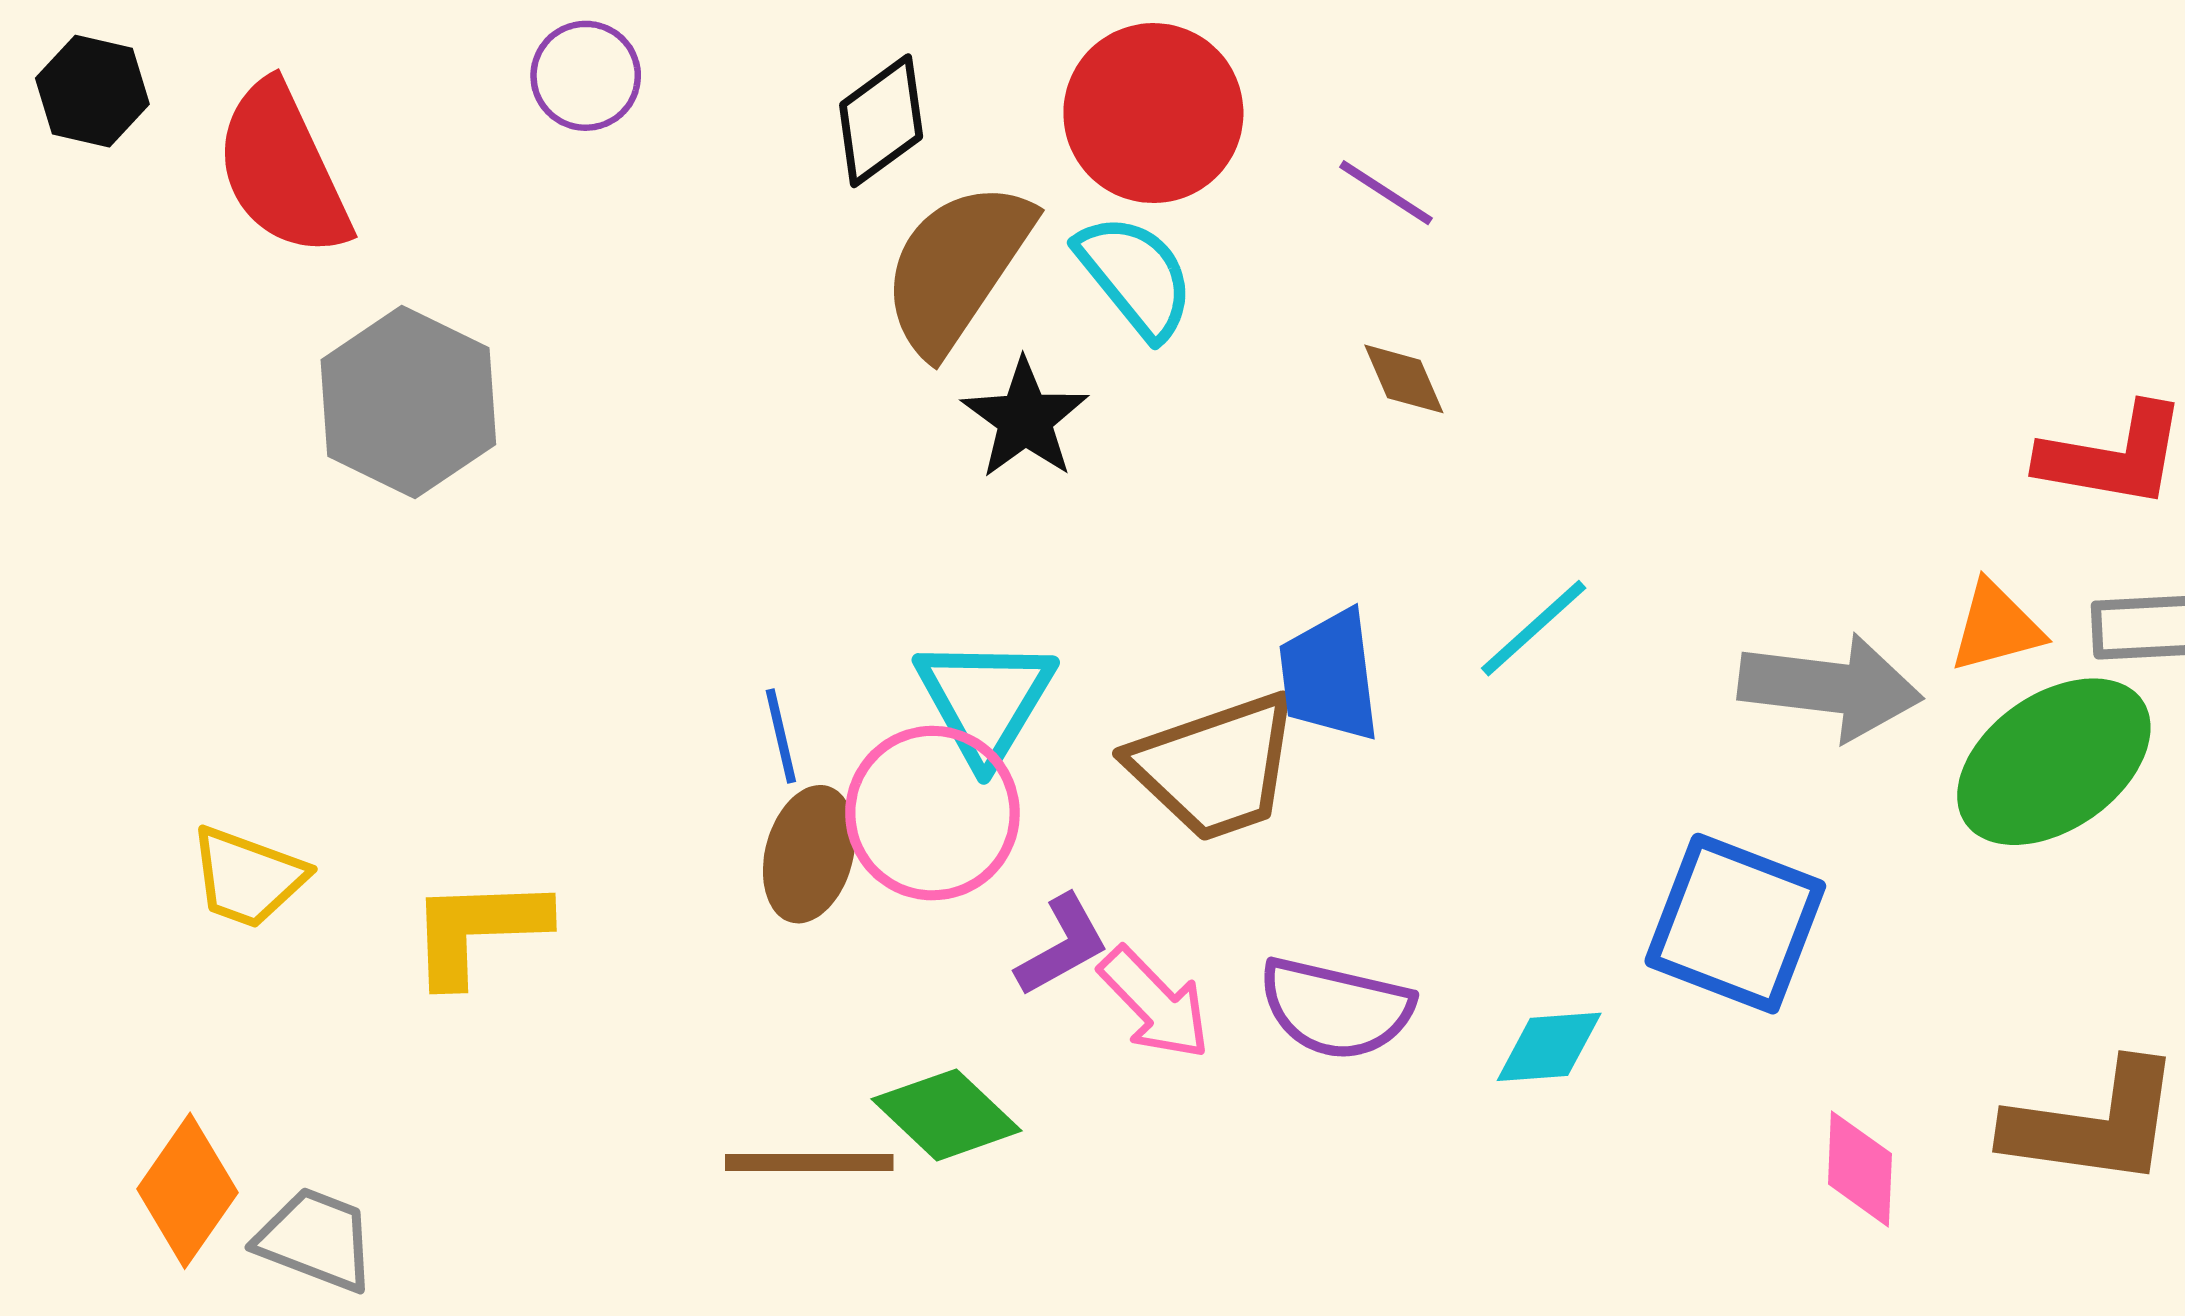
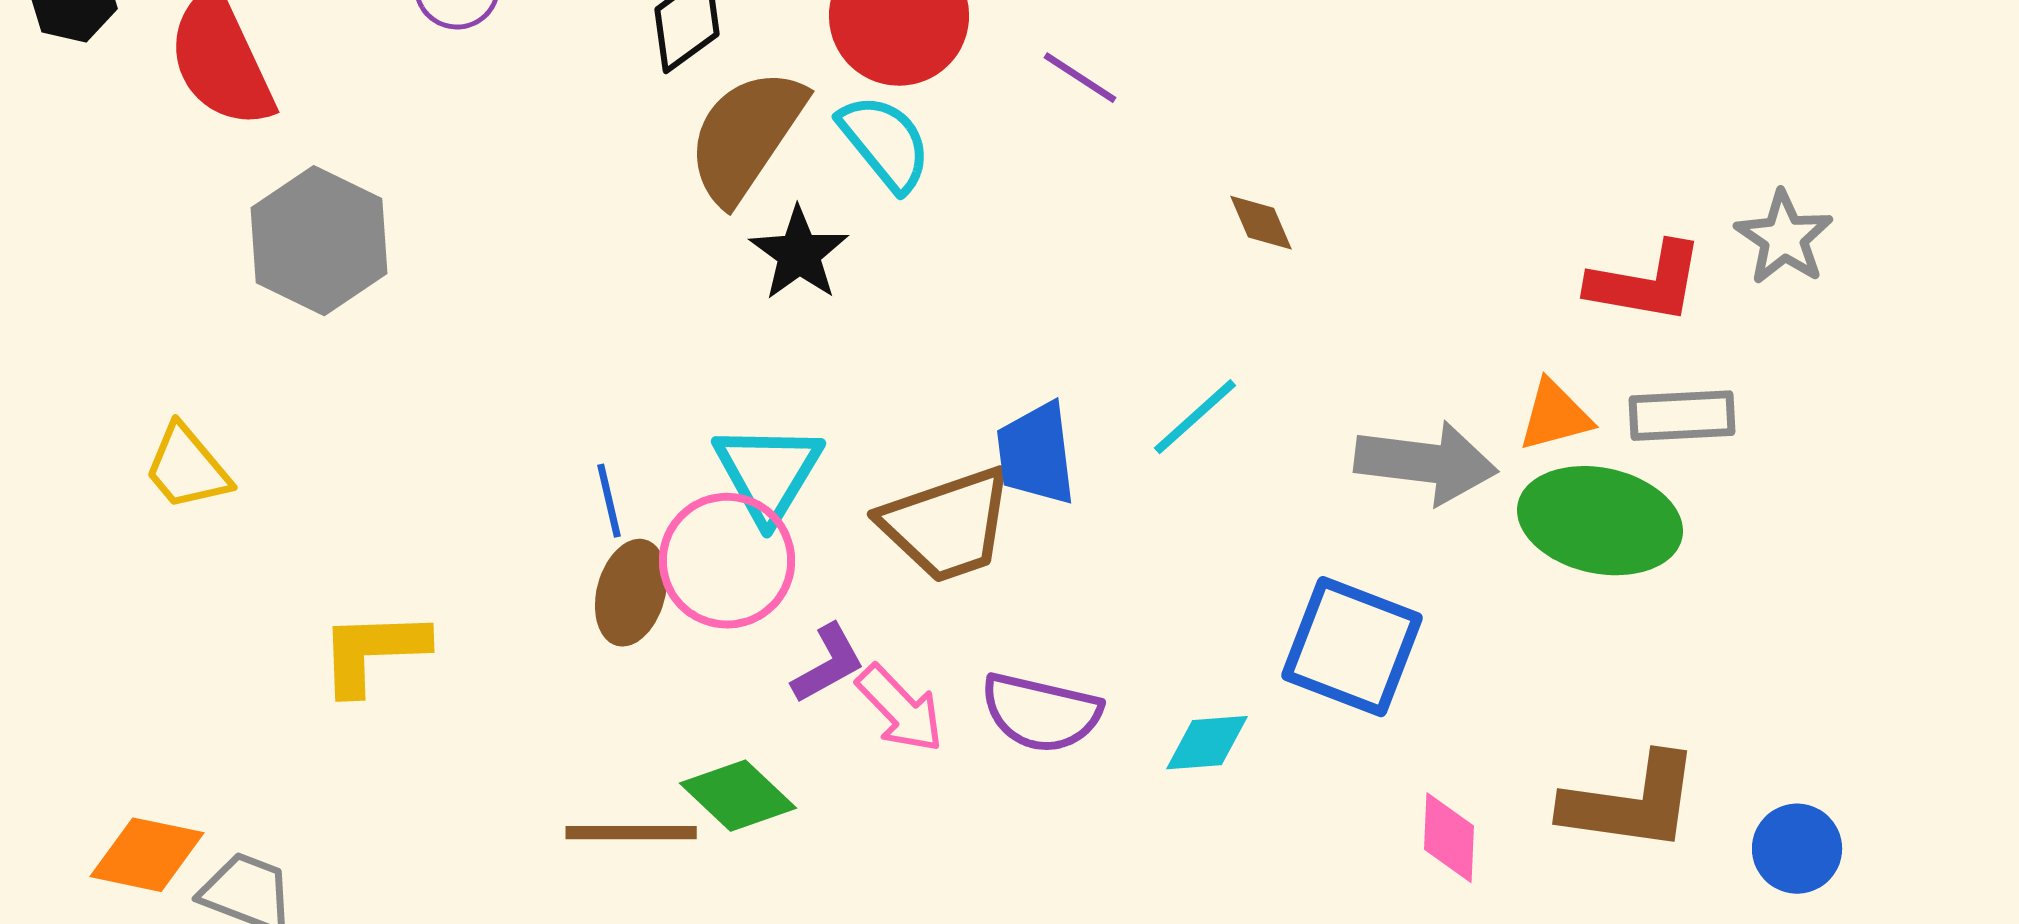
brown diamond: (1404, 379) -> (1261, 223), moved
green ellipse: (2054, 762) -> (1600, 521), turned 47
yellow trapezoid: (248, 877) -> (187, 468), moved, turned 30
orange diamond: (187, 1191) -> (147, 855), turned 67

